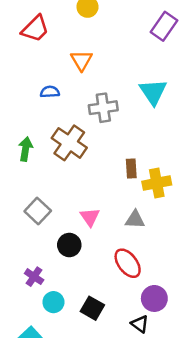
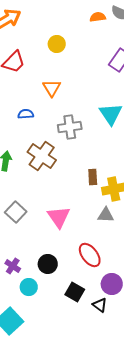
pink triangle: (90, 217) -> (59, 217), size x1.4
gray triangle: (135, 219) -> (106, 215), moved
black circle: (69, 245) -> (48, 264), moved
black square: (92, 308) -> (75, 292), moved

